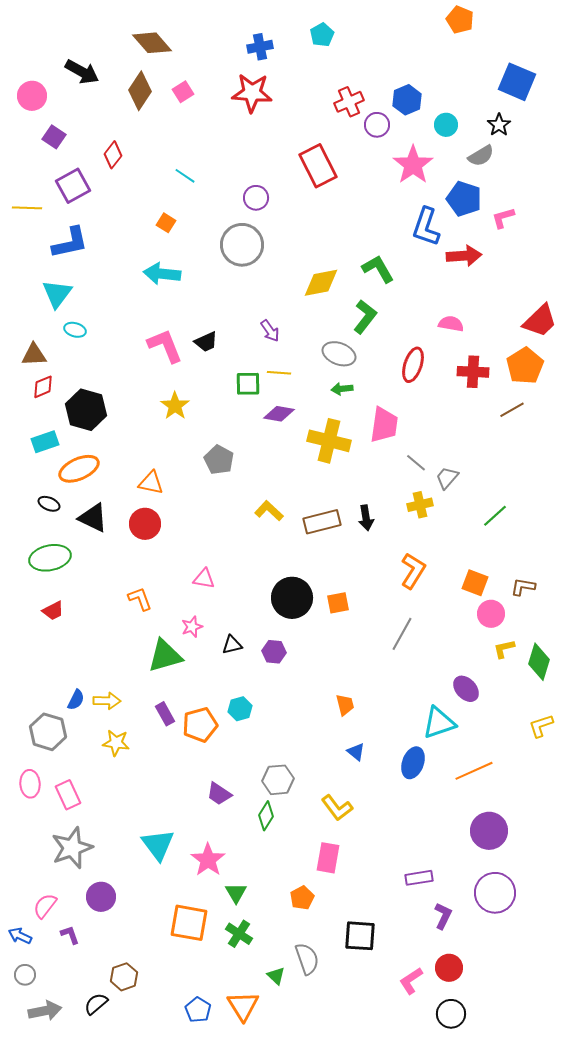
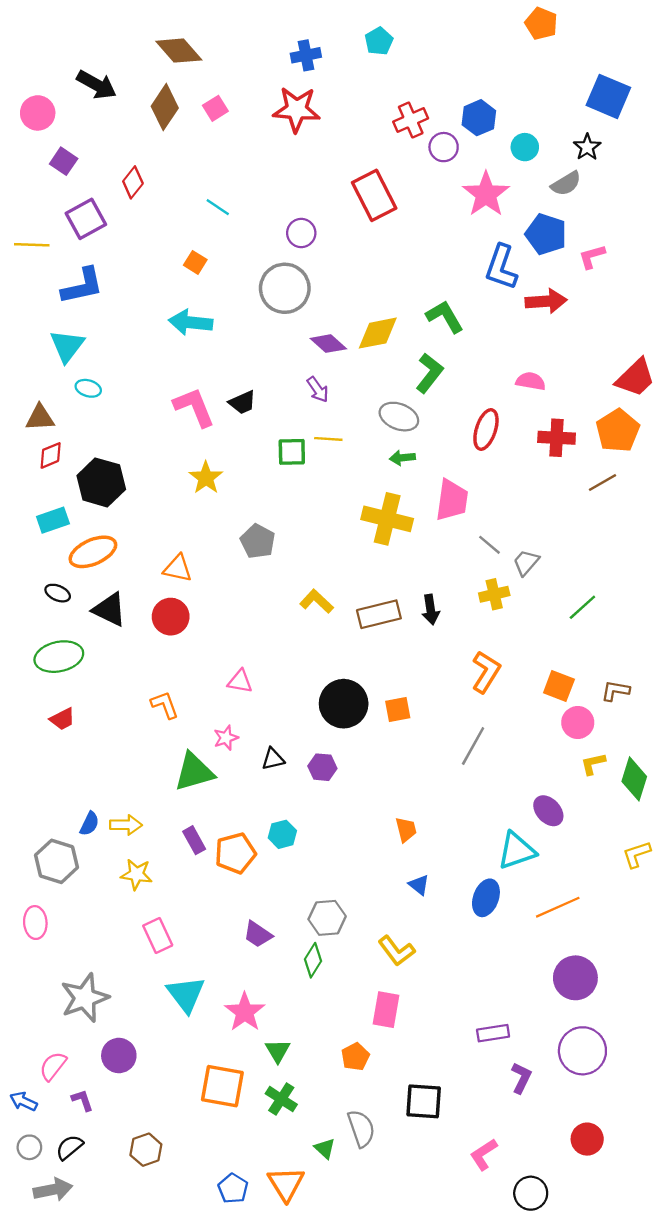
purple diamond: (279, 414) -> (328, 344), moved, turned 32
pink rectangle: (68, 795) -> (158, 935), moved
red circle: (449, 968) -> (587, 1139), moved
black semicircle: (96, 1004) -> (69, 1147), moved

